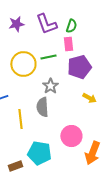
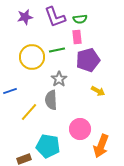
green semicircle: (71, 26) -> (80, 19), turned 64
yellow line: (20, 119) -> (29, 112), turned 48

